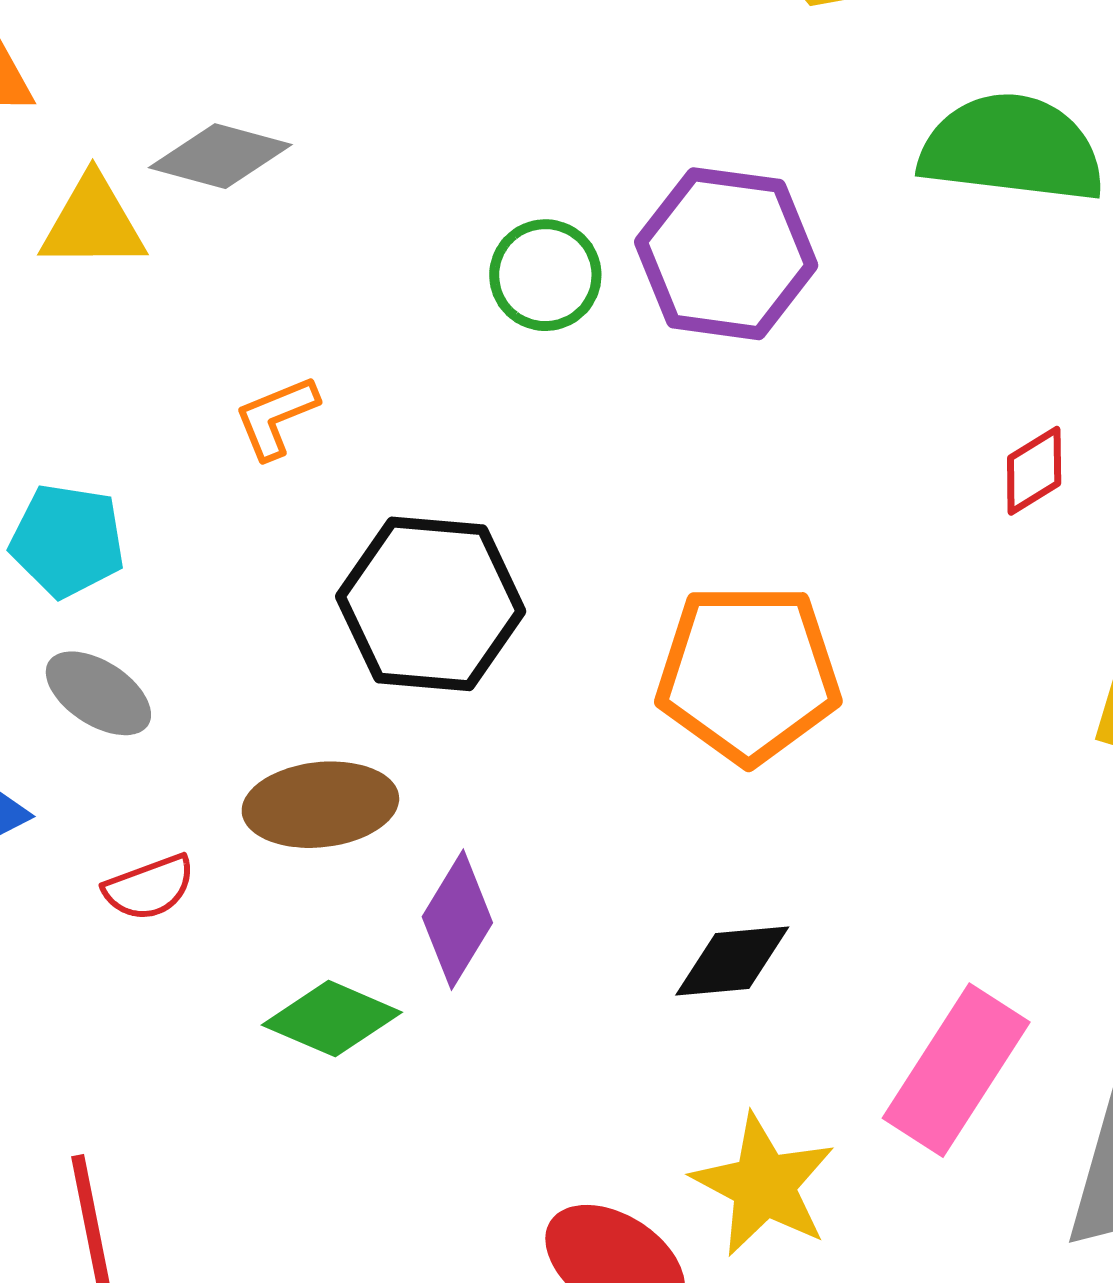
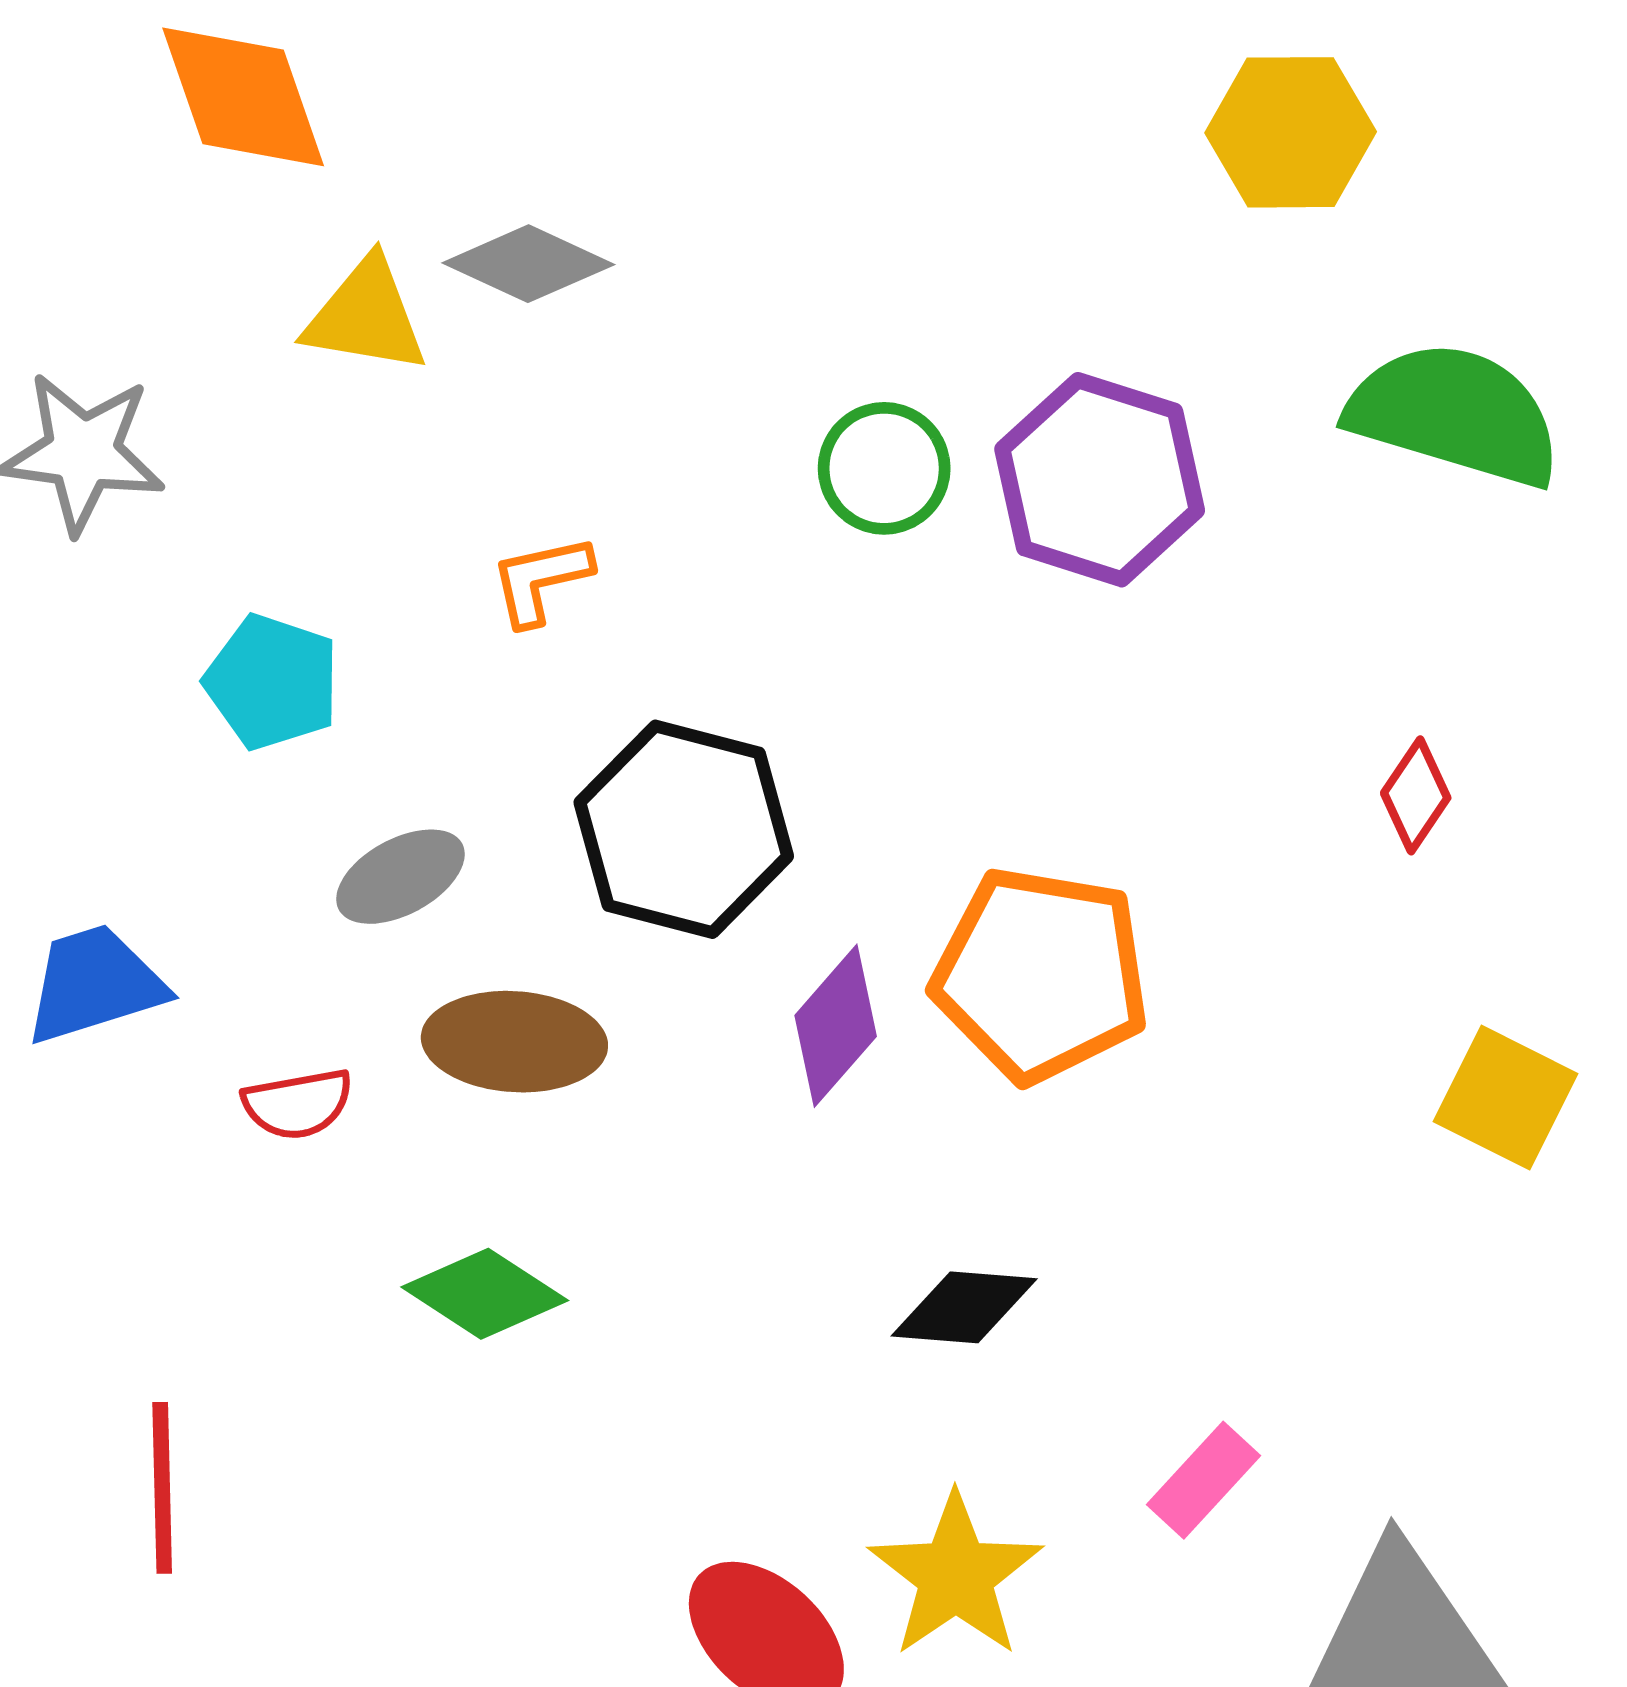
red diamond: (1034, 471) -> (1416, 795), turned -34
gray ellipse: (98, 693) -> (400, 877), moved, turned -71
purple diamond: (457, 920) -> (836, 1026), moved
pink rectangle: (956, 1070) -> (1204, 1480), size x0.6

